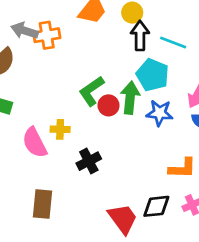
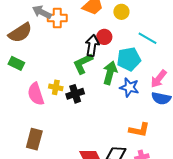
black arrow: (140, 36) -> (92, 45), moved
cyan pentagon: (153, 75) -> (129, 59), turned 30
red circle: (108, 105) -> (104, 37), moved
black cross: (89, 161) -> (75, 94), moved

